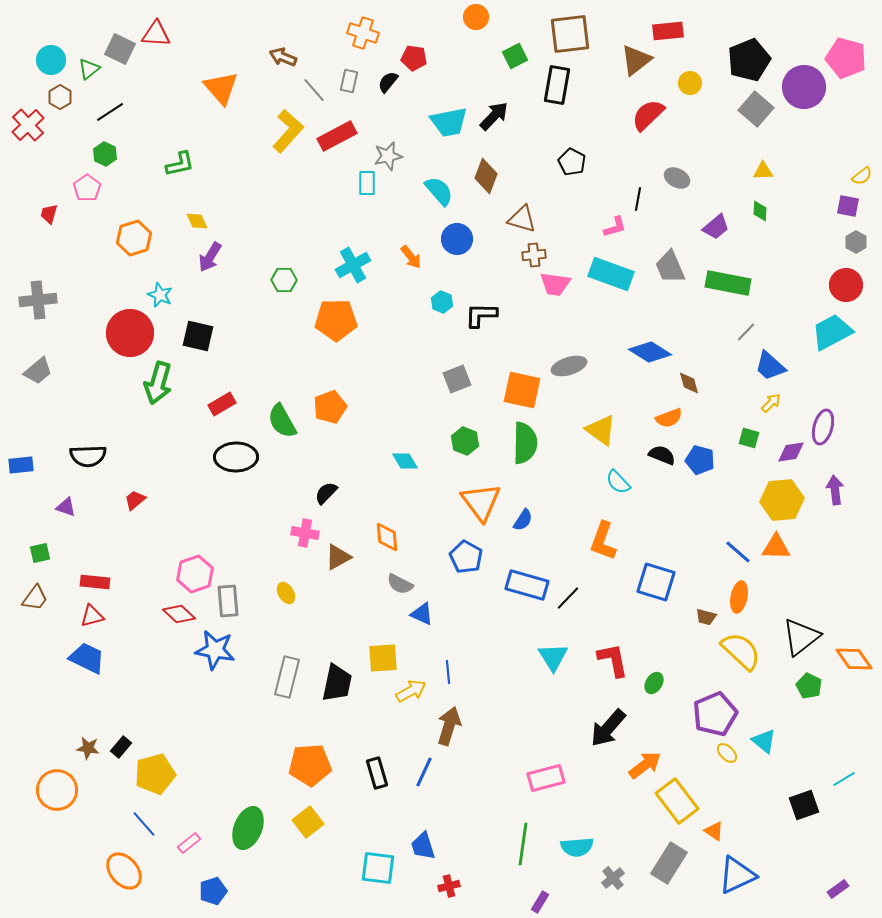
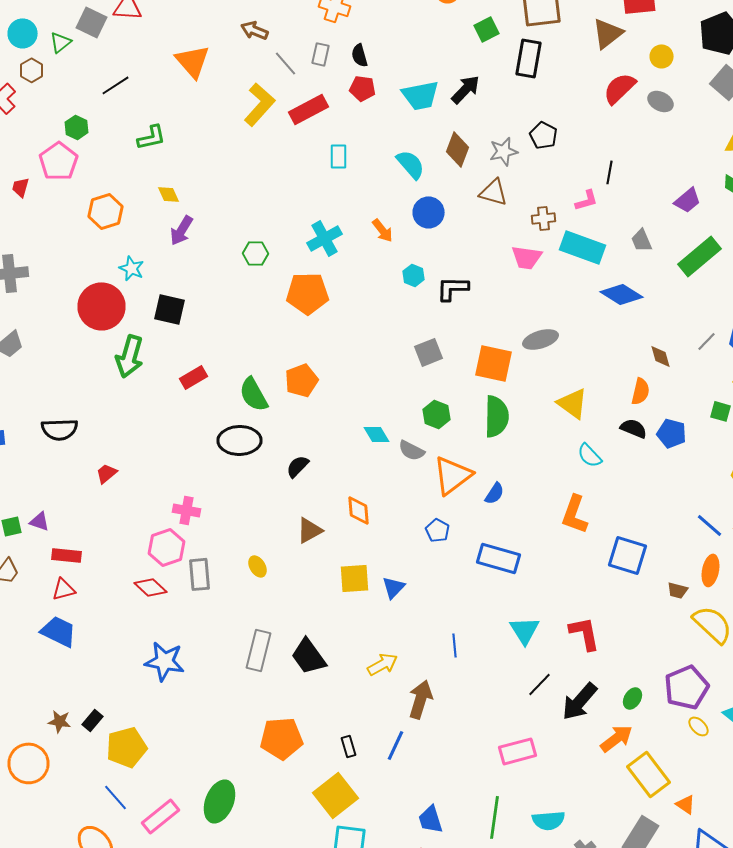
red pentagon: (414, 58) -> (362, 88), moved
black semicircle: (388, 82) -> (360, 55), turned -55
black line: (110, 112) -> (116, 85), moved
gray star: (388, 156) -> (504, 151), moved
gray ellipse: (677, 178) -> (660, 101), moved
pink pentagon: (87, 188) -> (58, 161), size x1.4
brown cross: (534, 255) -> (544, 218), moved
gray trapezoid: (670, 267) -> (642, 240), size x0.7
green rectangle: (728, 283) -> (700, 256), turned -51
gray line: (746, 332) -> (706, 341), moved
blue diamond: (650, 352) -> (622, 294), moved
orange semicircle: (669, 418) -> (640, 391), turned -56
black ellipse: (236, 457) -> (240, 440), moved
orange triangle: (481, 502) -> (452, 475), turned 30
purple triangle: (66, 507) -> (40, 521), moved
pink cross: (305, 533) -> (186, 510), moved
blue pentagon: (466, 557) -> (438, 530), size x0.7
gray semicircle: (400, 584) -> (412, 450), moved
black line: (568, 598) -> (540, 684), moved
blue triangle: (422, 614) -> (394, 587), turned 50
blue star: (215, 650) -> (164, 661), moved
yellow square: (383, 658) -> (354, 578), moved
blue line: (448, 672) -> (454, 645), moved
black trapezoid: (337, 683) -> (308, 656), turned 132
green ellipse: (654, 683) -> (632, 698), moved
black rectangle: (377, 773) -> (348, 746), size x0.7
yellow square: (308, 822) -> (336, 795), moved, size x1.4
pink rectangle: (189, 843) -> (160, 816), size x1.6
blue trapezoid: (423, 846) -> (430, 819), moved

